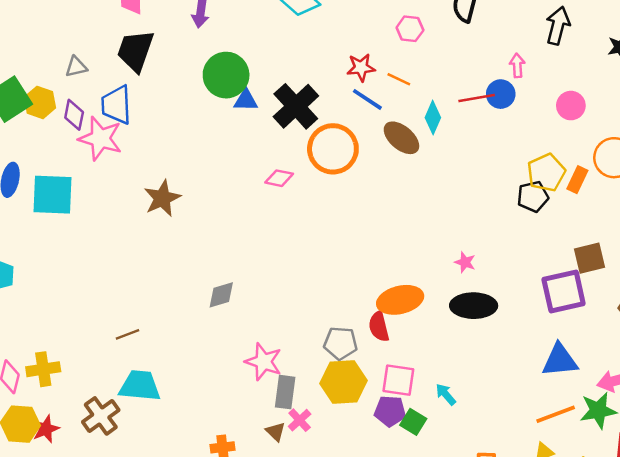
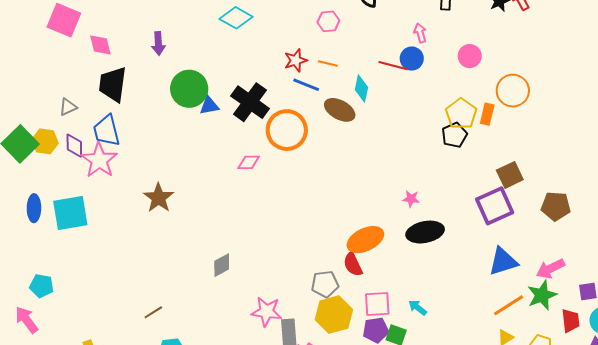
red line: (477, 98) -> (393, 66), turned 36
pink star: (100, 138) -> (99, 160), turned 30

